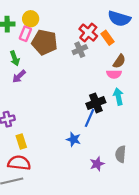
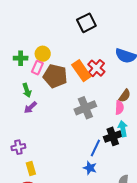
orange rectangle: (108, 38) -> (81, 71), moved, size x1.5
gray cross: (80, 50) -> (85, 108), moved, size x1.5
pink semicircle: (114, 74) -> (119, 108), turned -88
black cross: (96, 103) -> (113, 136), moved
blue star: (74, 139) -> (90, 168), moved

